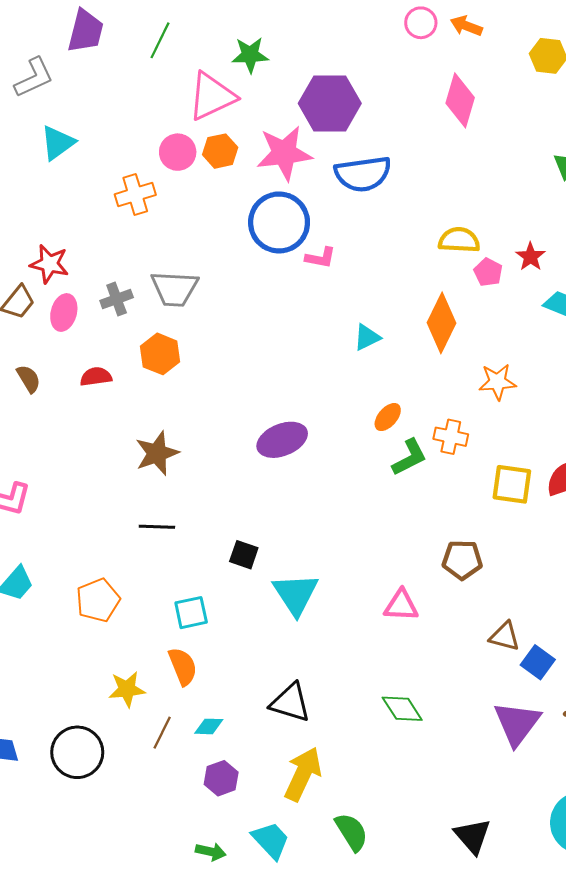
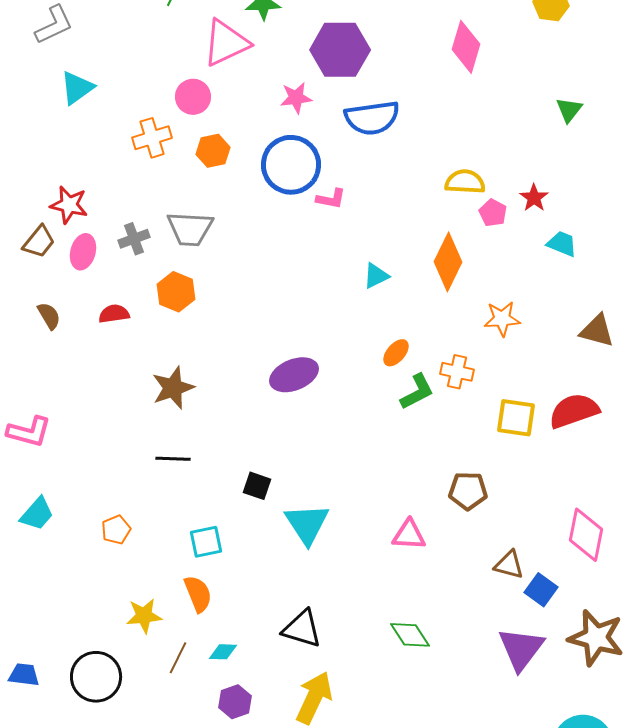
orange hexagon: (220, 151) -> (213, 151), moved
pink star: (284, 153) -> (296, 98), size x0.6
orange pentagon: (98, 600) -> (116, 530), size x0.7

